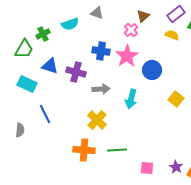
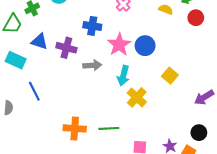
pink star: (127, 56) -> (119, 45), moved
yellow cross: (97, 120) -> (137, 97), moved

